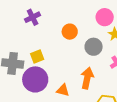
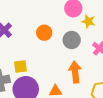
yellow square: (37, 56) -> (20, 67), turned 32

